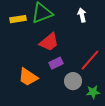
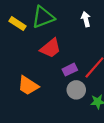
yellow rectangle: (18, 19) -> (17, 24), turned 42
purple rectangle: (56, 63) -> (70, 70), moved

